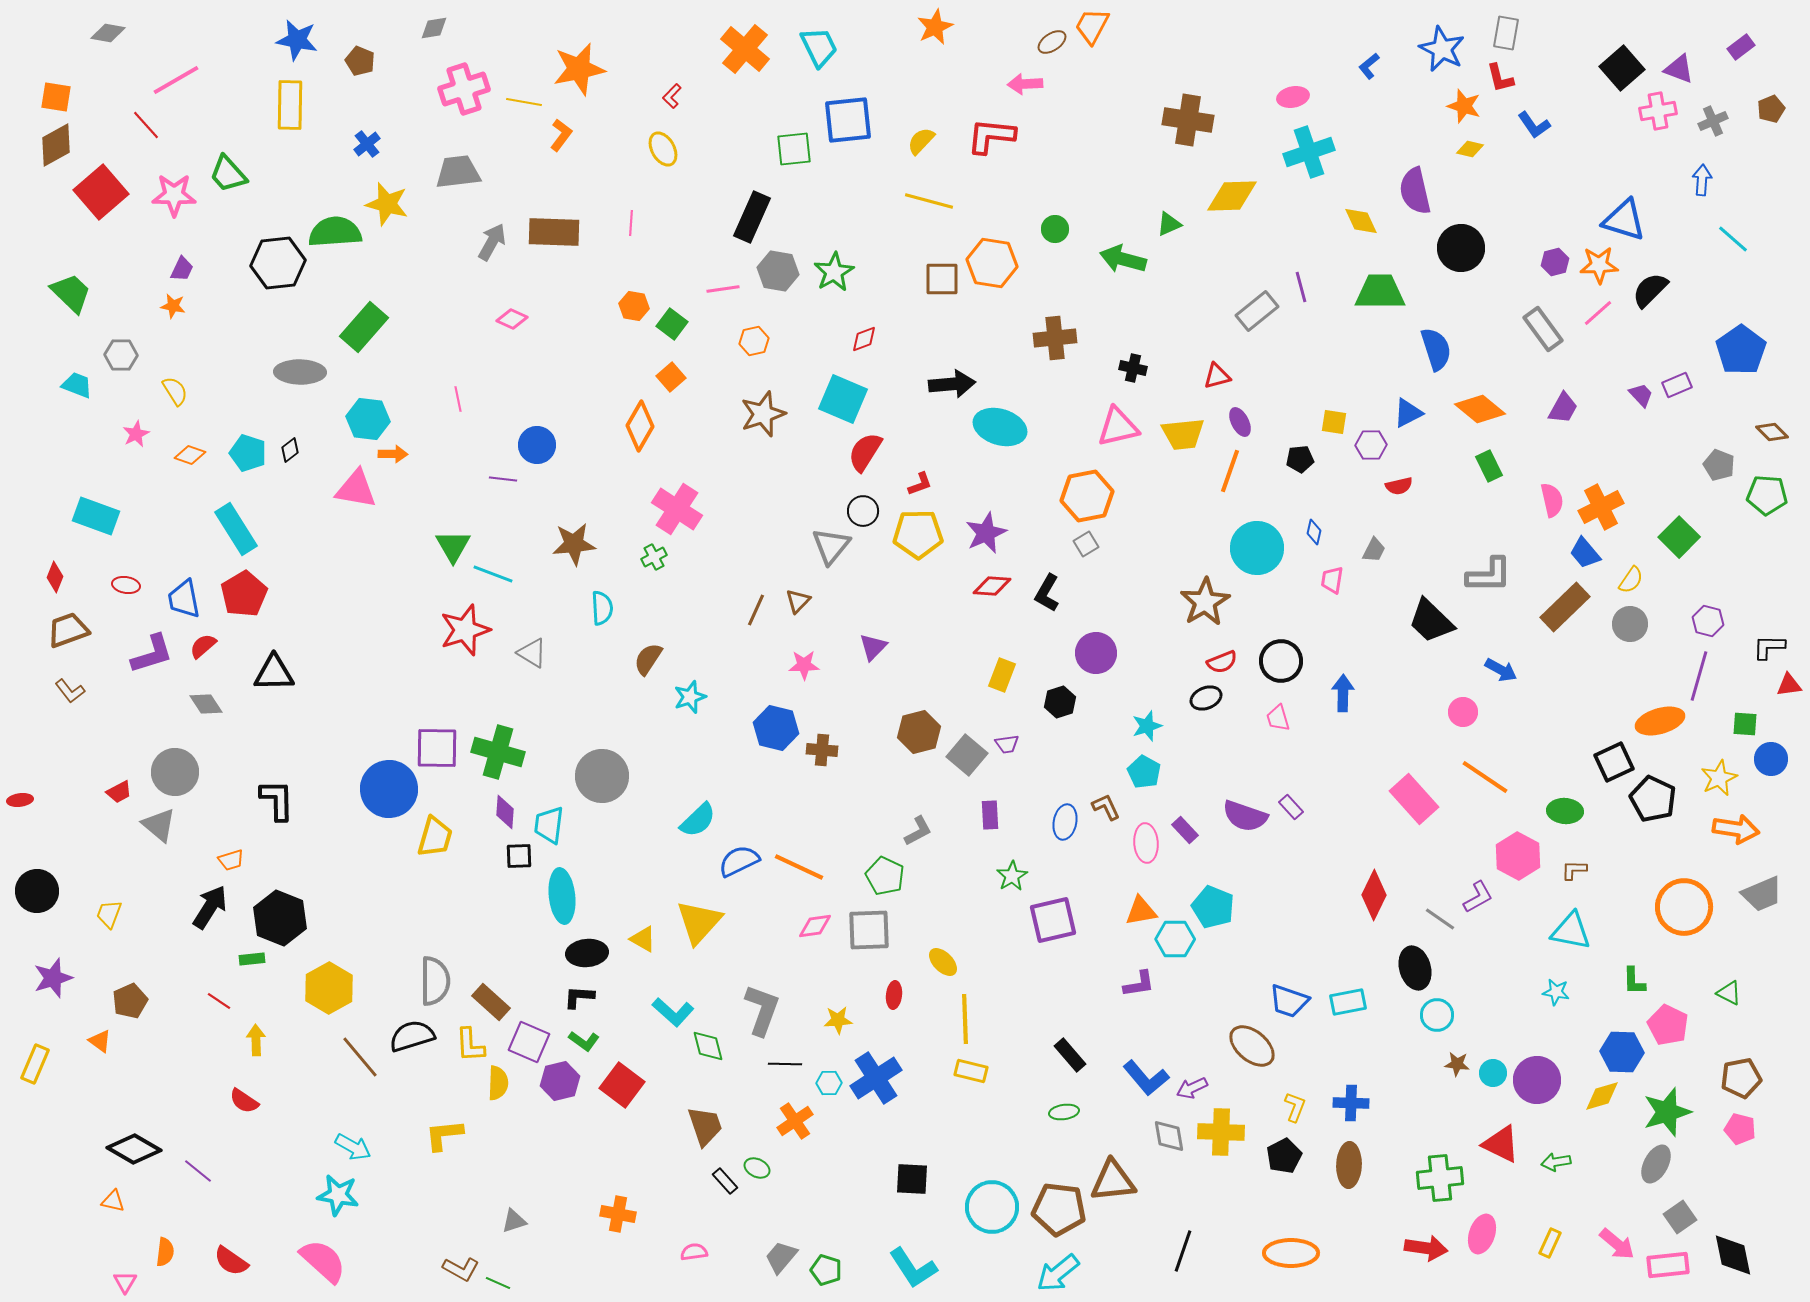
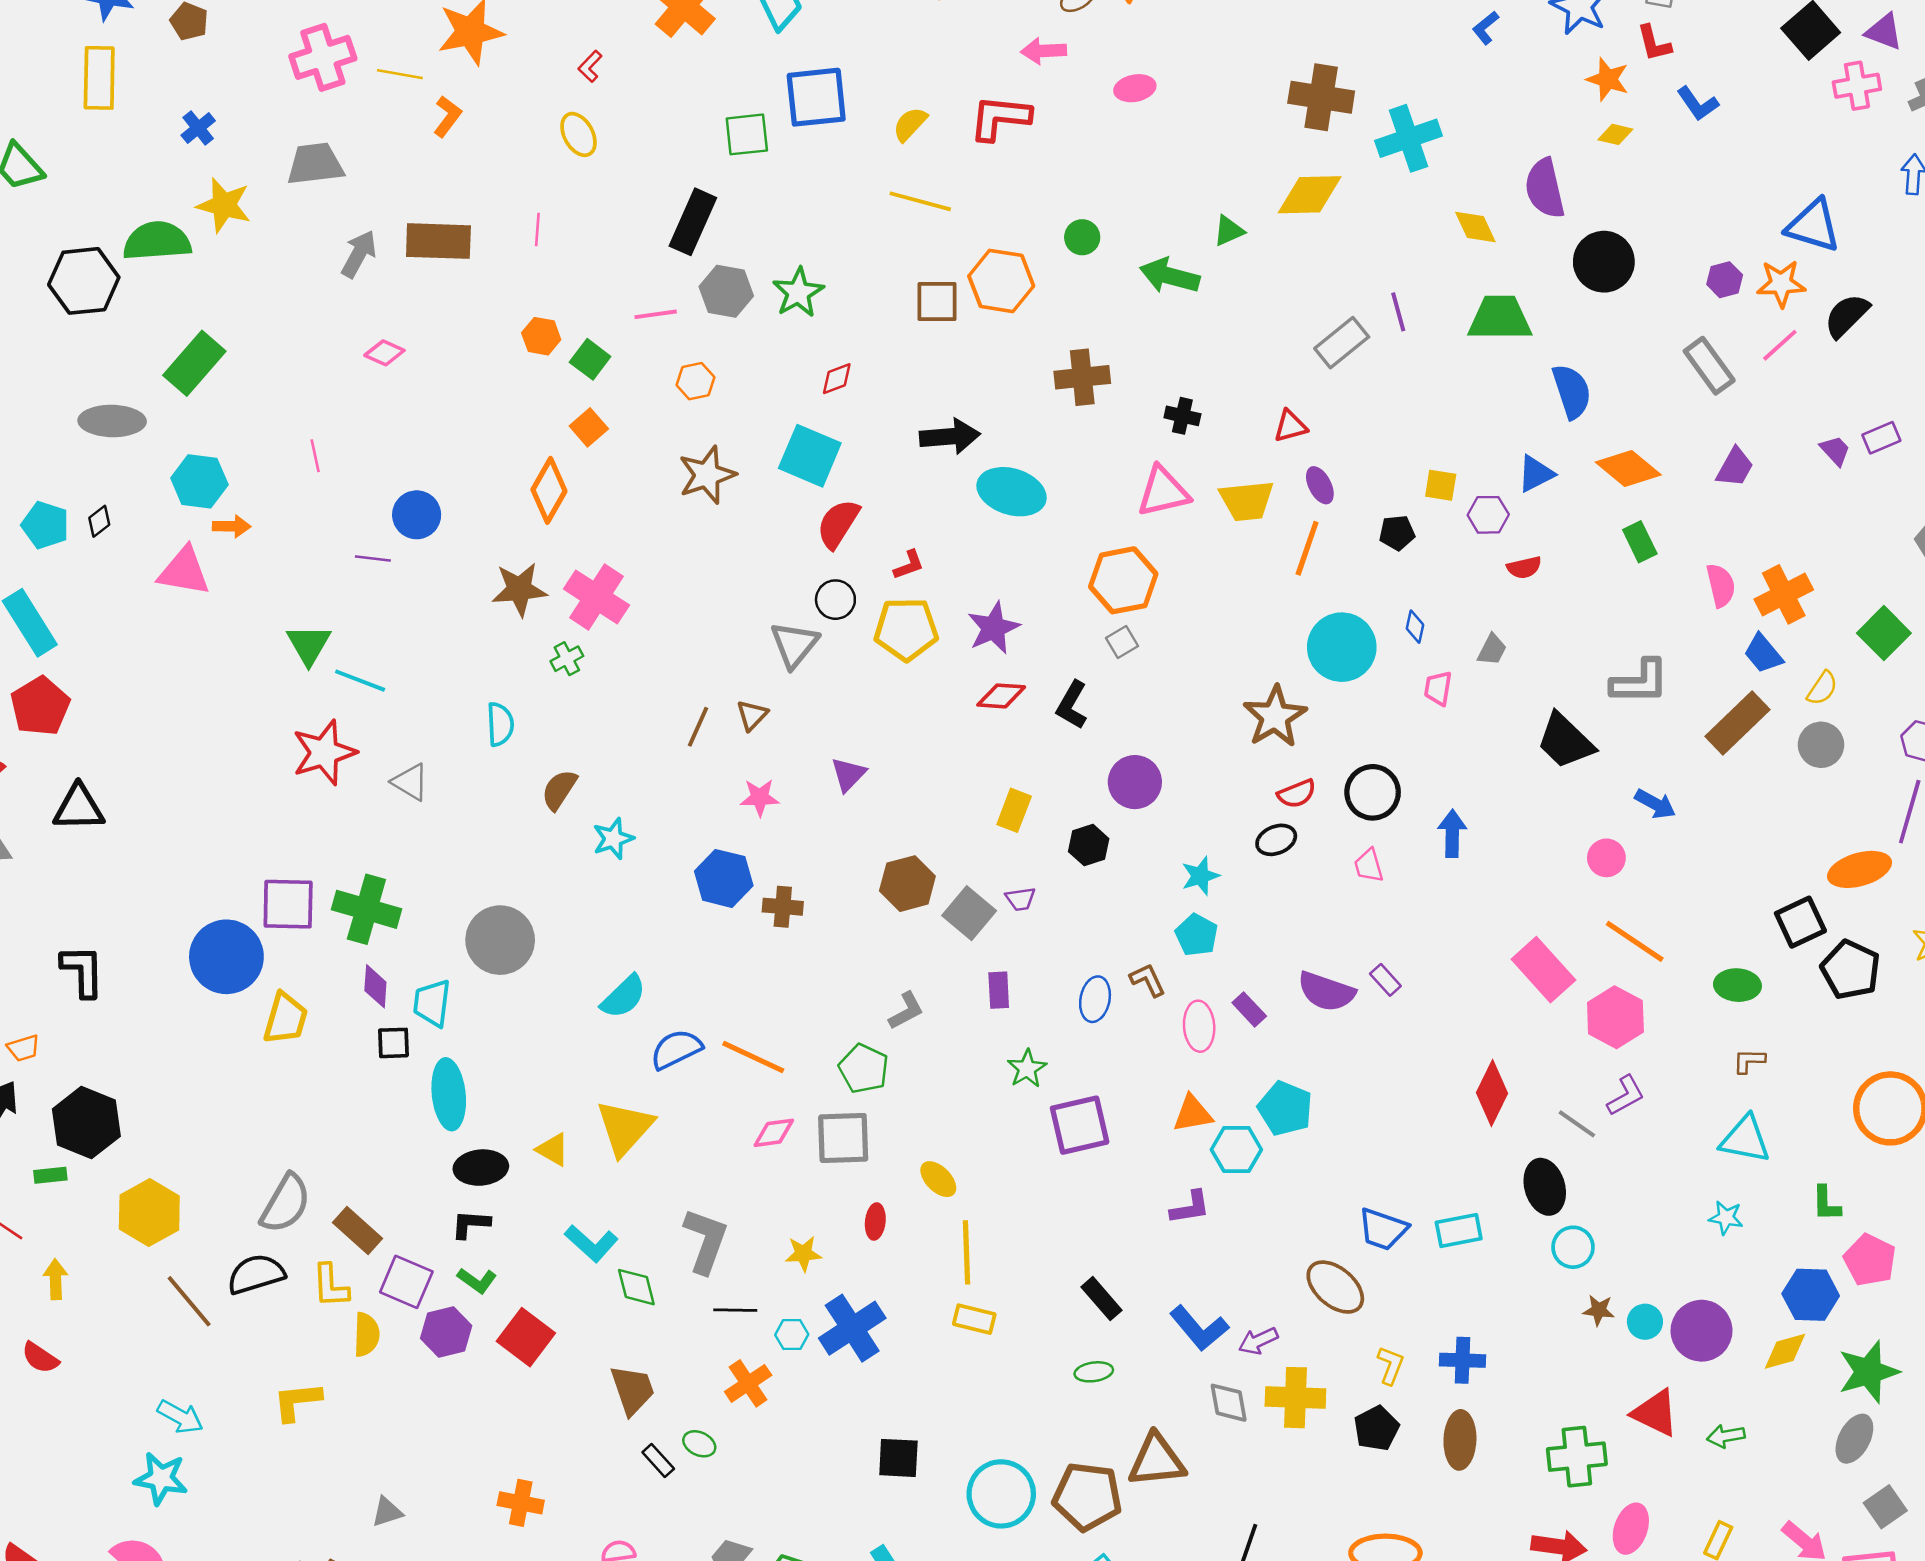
pink ellipse: (1293, 97) -> (1135, 88), moved
brown cross: (1188, 120) -> (1321, 97), moved
brown star: (574, 544) -> (519, 589), moved
pink hexagon: (1518, 856) -> (1615, 1017), moved
gray semicircle: (435, 981) -> (286, 1204), turned 30

